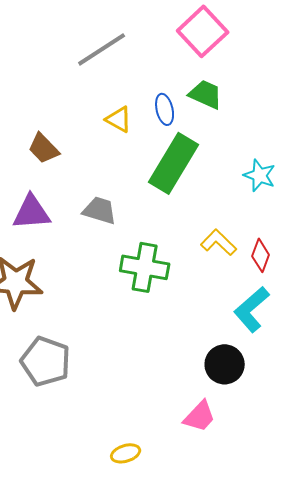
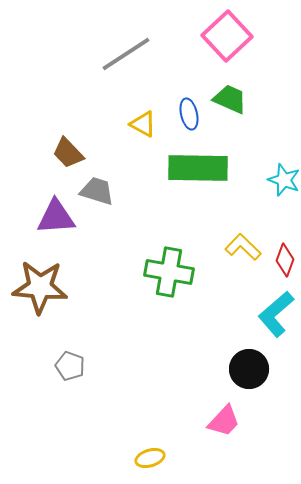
green rectangle: (174, 163) -> (198, 168), turned 60
gray trapezoid: (100, 210) -> (97, 191), moved
gray pentagon: (46, 361) -> (70, 366), size x0.6

